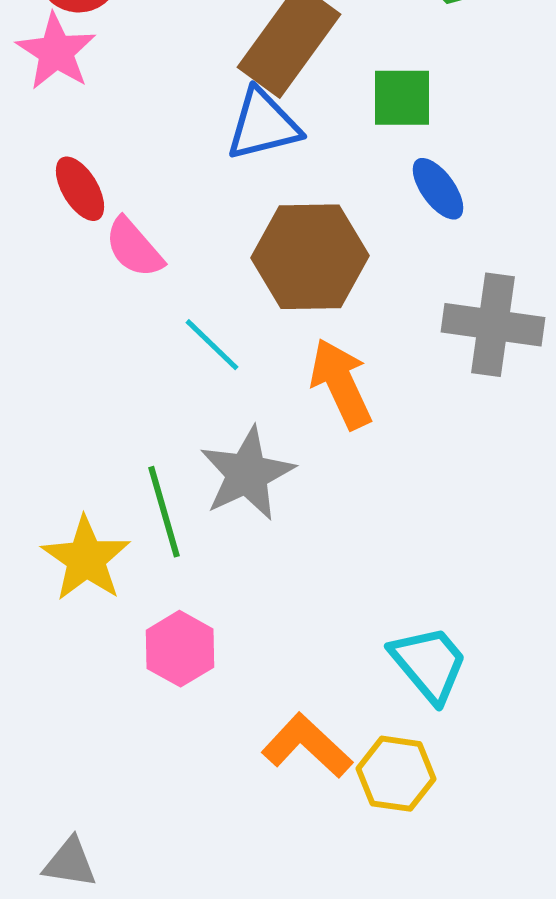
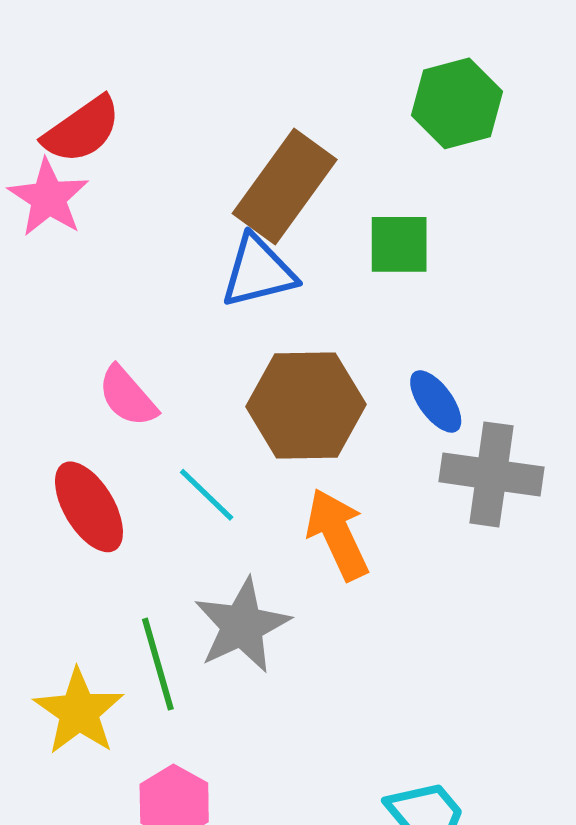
red ellipse: (80, 189) -> (89, 507), moved, size x1.4
blue ellipse: (438, 189) -> (436, 401), moved

